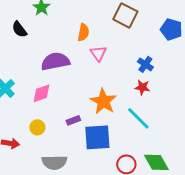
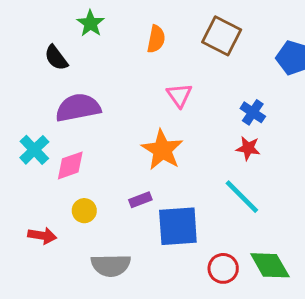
orange semicircle: (83, 32) -> (156, 39), moved
purple semicircle: (55, 61) -> (78, 108), moved
pink diamond: (41, 93) -> (70, 165), moved
orange star: (103, 101) -> (162, 150), moved

